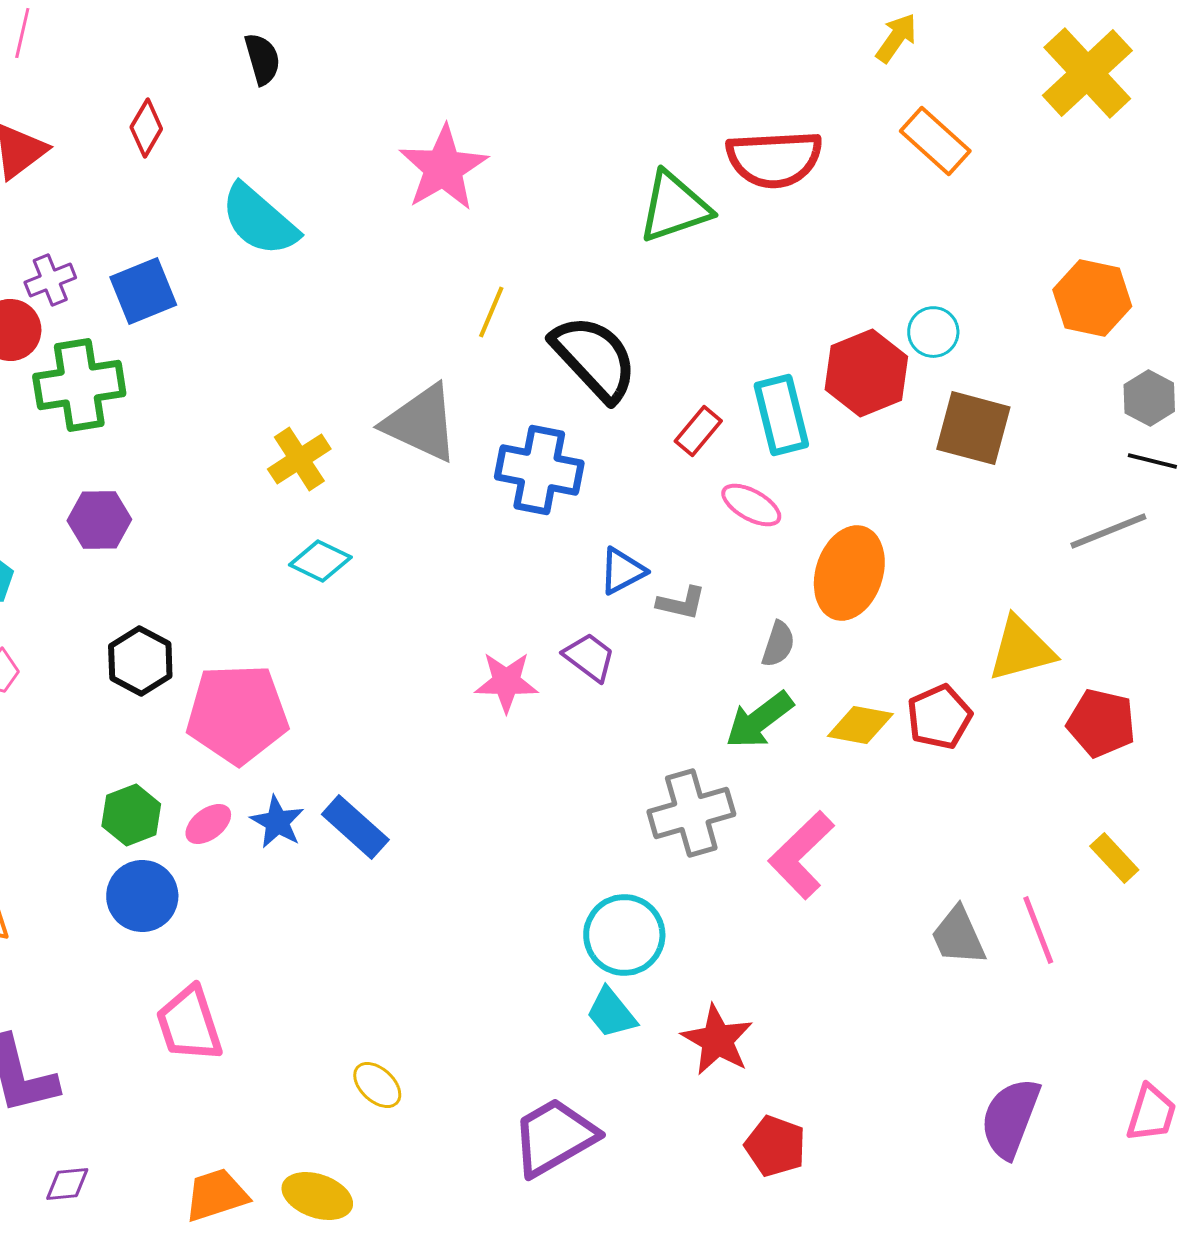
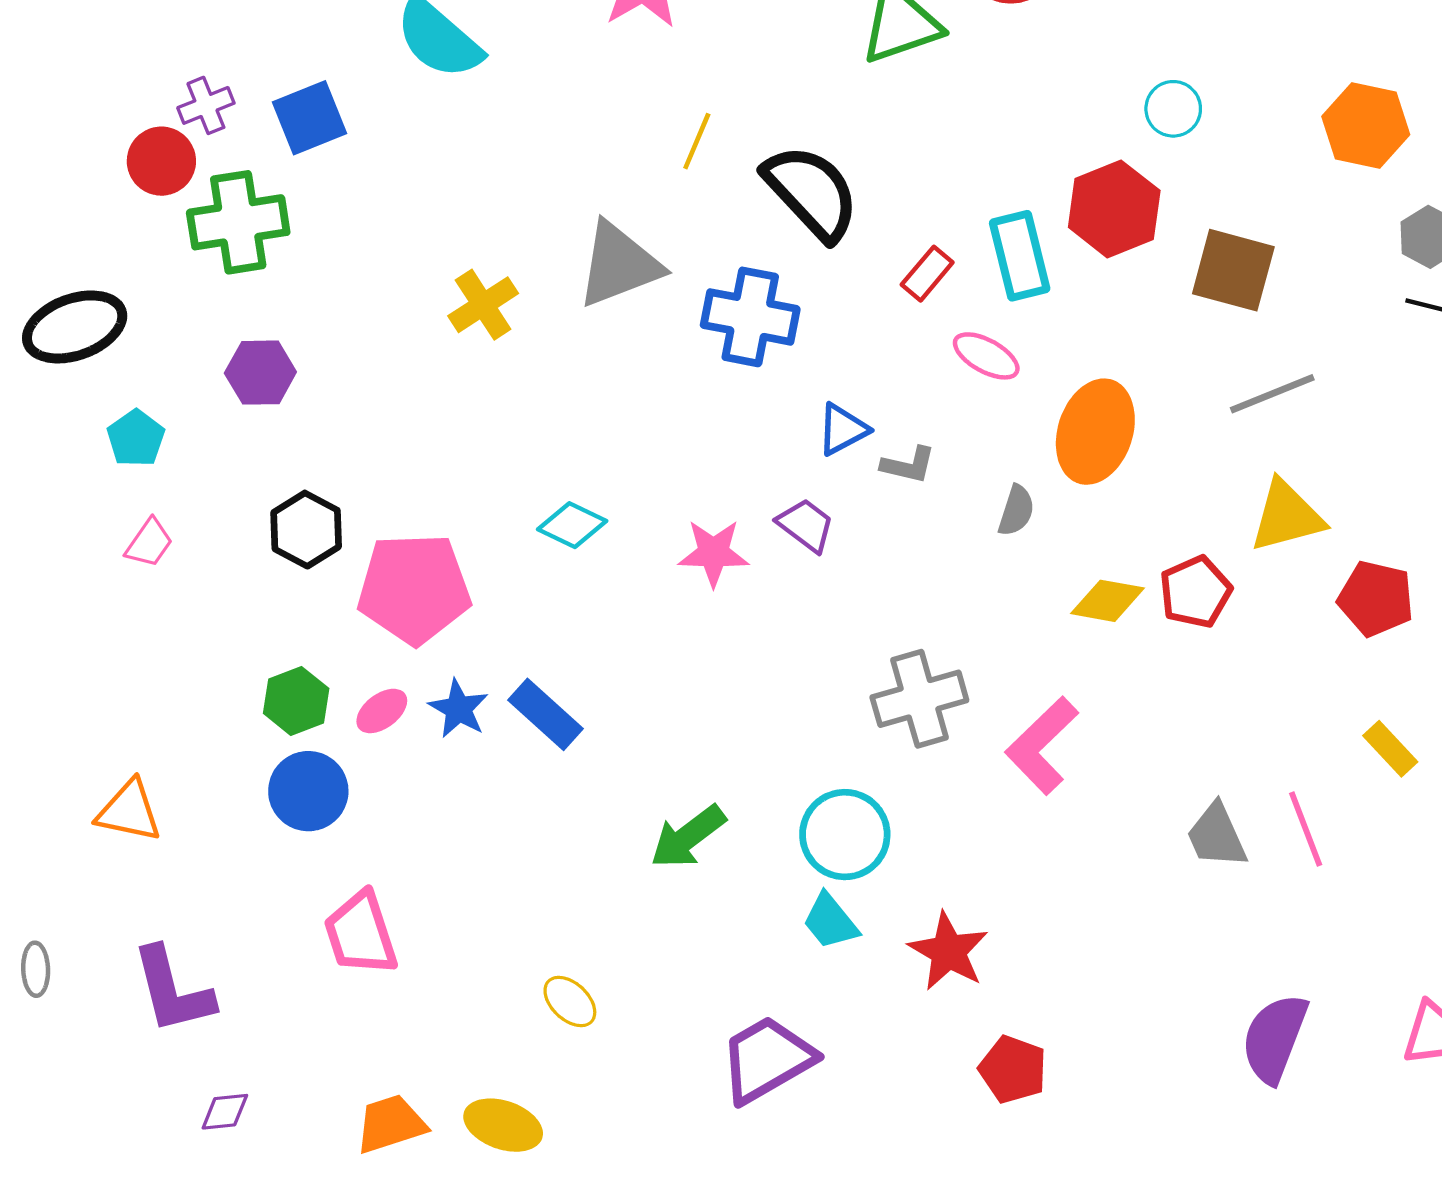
cyan circle: (933, 332) -> (1173, 109), moved
gray triangle: (421, 423) -> (619, 265), turned -46
gray line: (1108, 531) -> (1272, 394), moved
cyan diamond: (320, 561) -> (572, 525), moved
green arrow: (759, 720) -> (688, 837), moved

